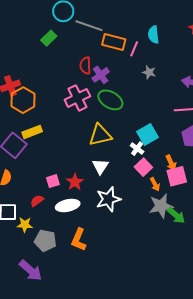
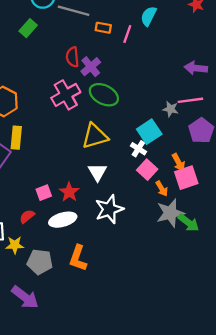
cyan semicircle: (154, 35) -> (149, 16), turned 36
orange rectangle: (114, 42) -> (103, 28), size x0.6
gray star: (149, 72) -> (171, 109), moved
yellow rectangle: (32, 132) -> (16, 138), turned -60

